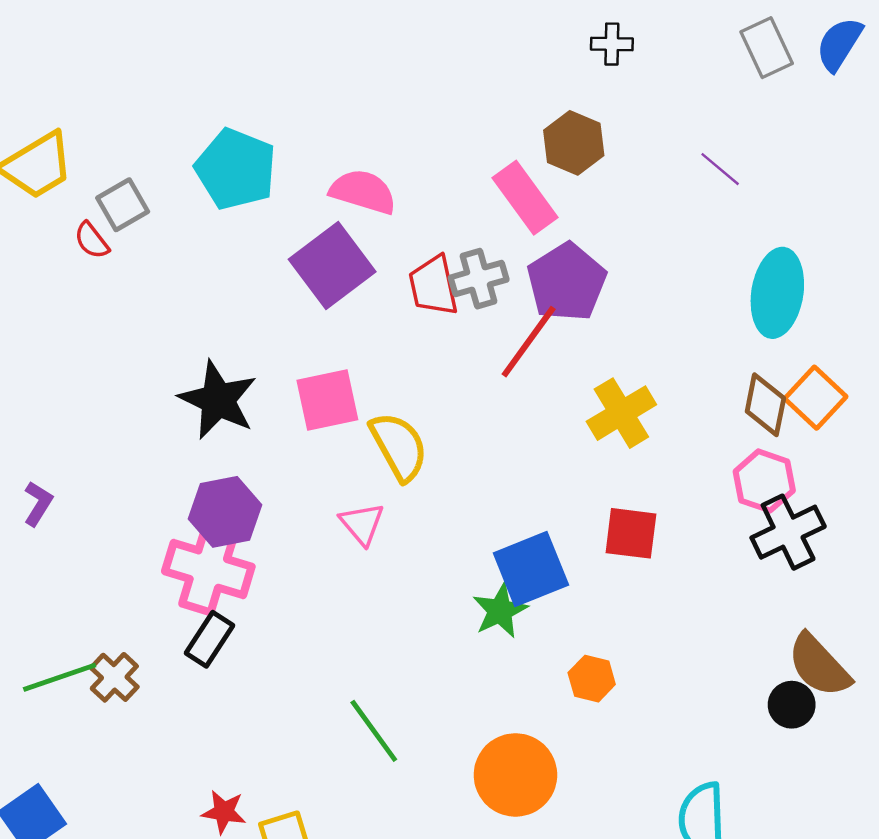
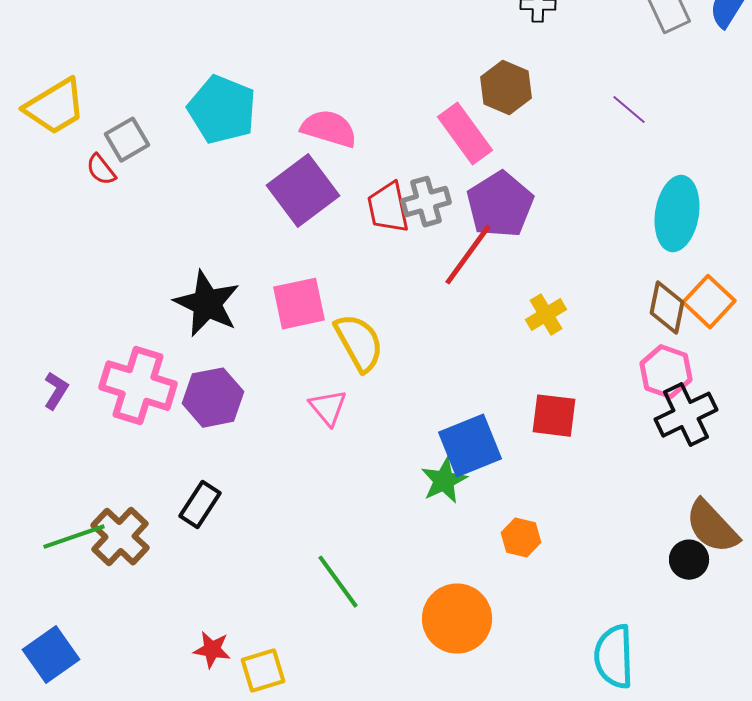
yellow cross: (621, 413) -> (546, 315), size x0.7
pink cross: (208, 569) -> (138, 386), moved
brown cross: (114, 677) -> (120, 537), size x1.4

